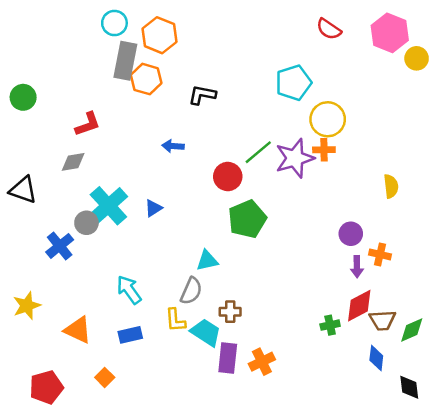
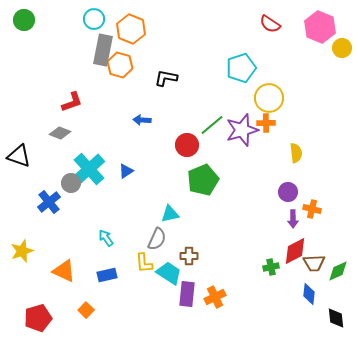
green circle: (23, 97) -> (24, 20), moved
gray diamond: (73, 162) -> (60, 133), turned 30
yellow semicircle: (391, 186) -> (296, 153), moved
cyan arrow: (129, 290) -> (106, 238), size x0.7

